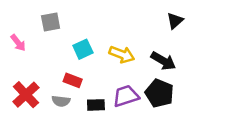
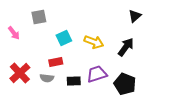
black arrow: (163, 61) -> (126, 47), turned -84
red rectangle: (73, 80) -> (56, 62), turned -32
black pentagon: (159, 93) -> (125, 84), moved

